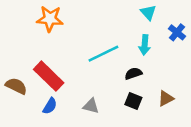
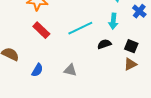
red rectangle: (49, 76) -> (41, 30), moved, size x0.7
black square: (133, 101) -> (131, 46), moved

